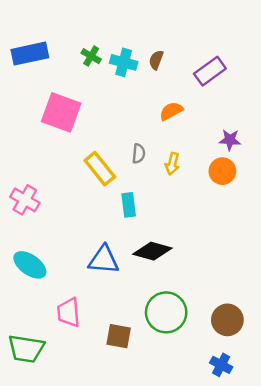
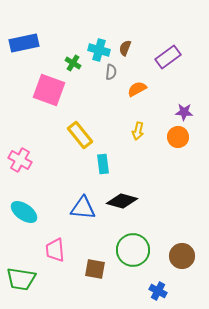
green cross: (91, 56) -> (73, 63), moved
gray semicircle: (139, 154) -> (111, 72), moved
blue cross: (221, 365) -> (158, 291), moved

